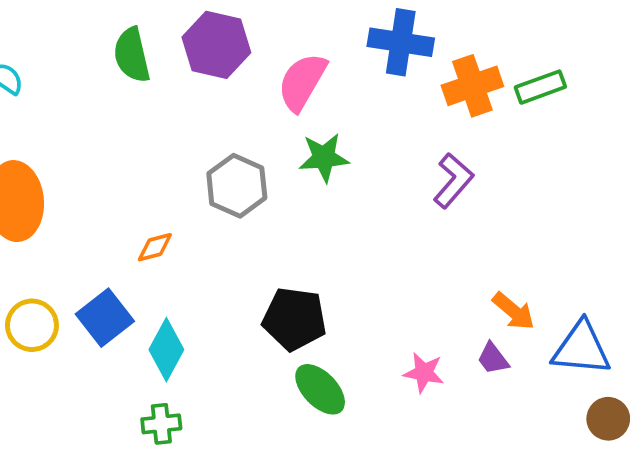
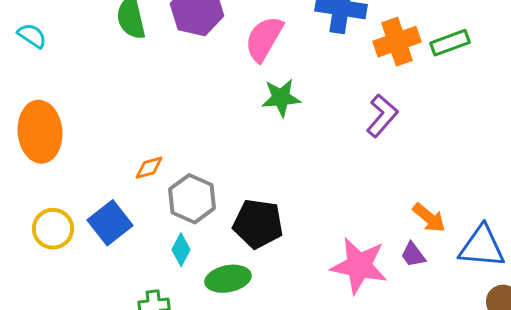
gray hexagon: (237, 186) -> (192, 199), moved
cyan diamond: (166, 350) -> (181, 250), moved, size x0.7
pink star: (424, 373) -> (359, 266), size x1.8
green ellipse: (320, 389) -> (228, 279), moved, turned -57

